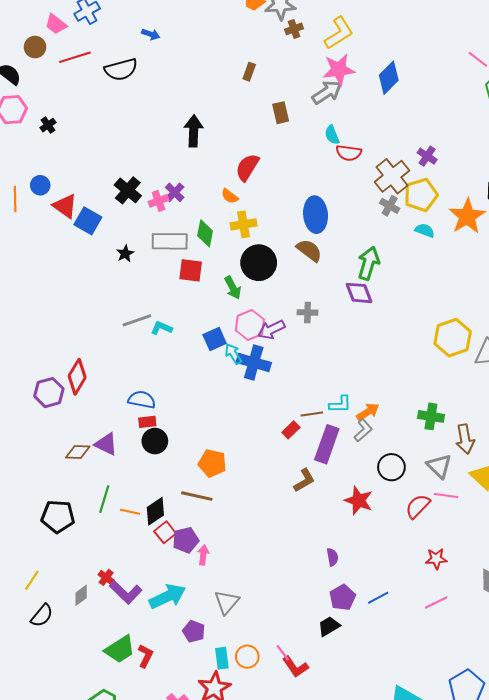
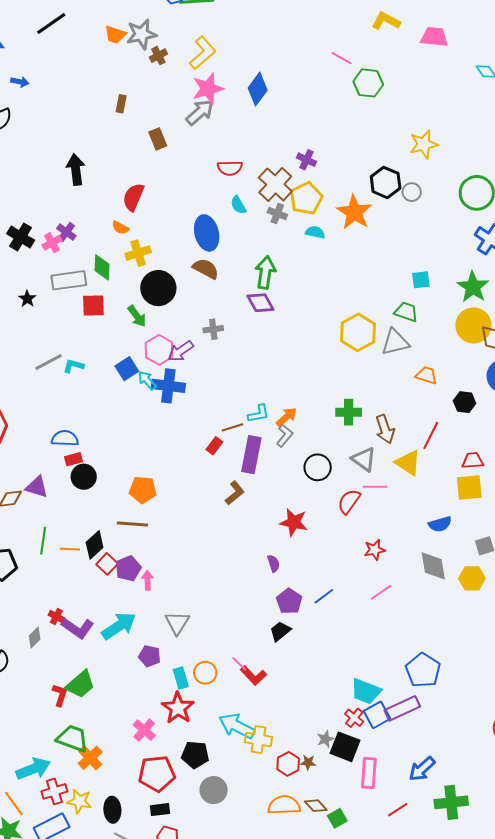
cyan semicircle: (332, 135) -> (238, 205), moved
red star: (359, 500) -> (294, 522), moved
red L-shape: (145, 656) -> (60, 695), moved

